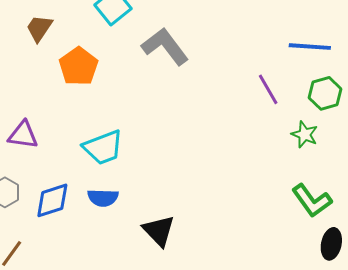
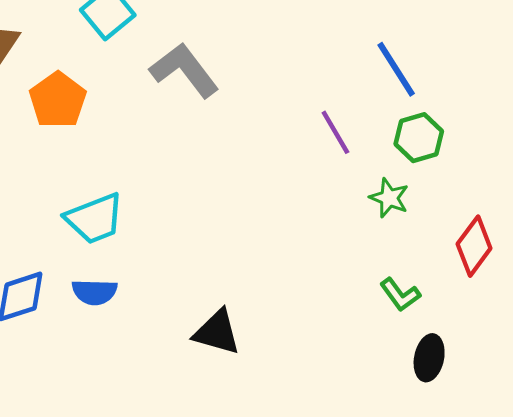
blue line: (310, 47) -> (396, 69), turned 54
green L-shape: (312, 201) -> (400, 295), size x0.7
black triangle: (159, 231) -> (217, 332), moved, turned -30

